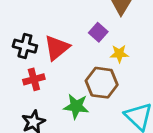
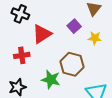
black cross: (25, 46) -> (20, 14), moved
yellow star: (119, 54) -> (95, 38), moved

